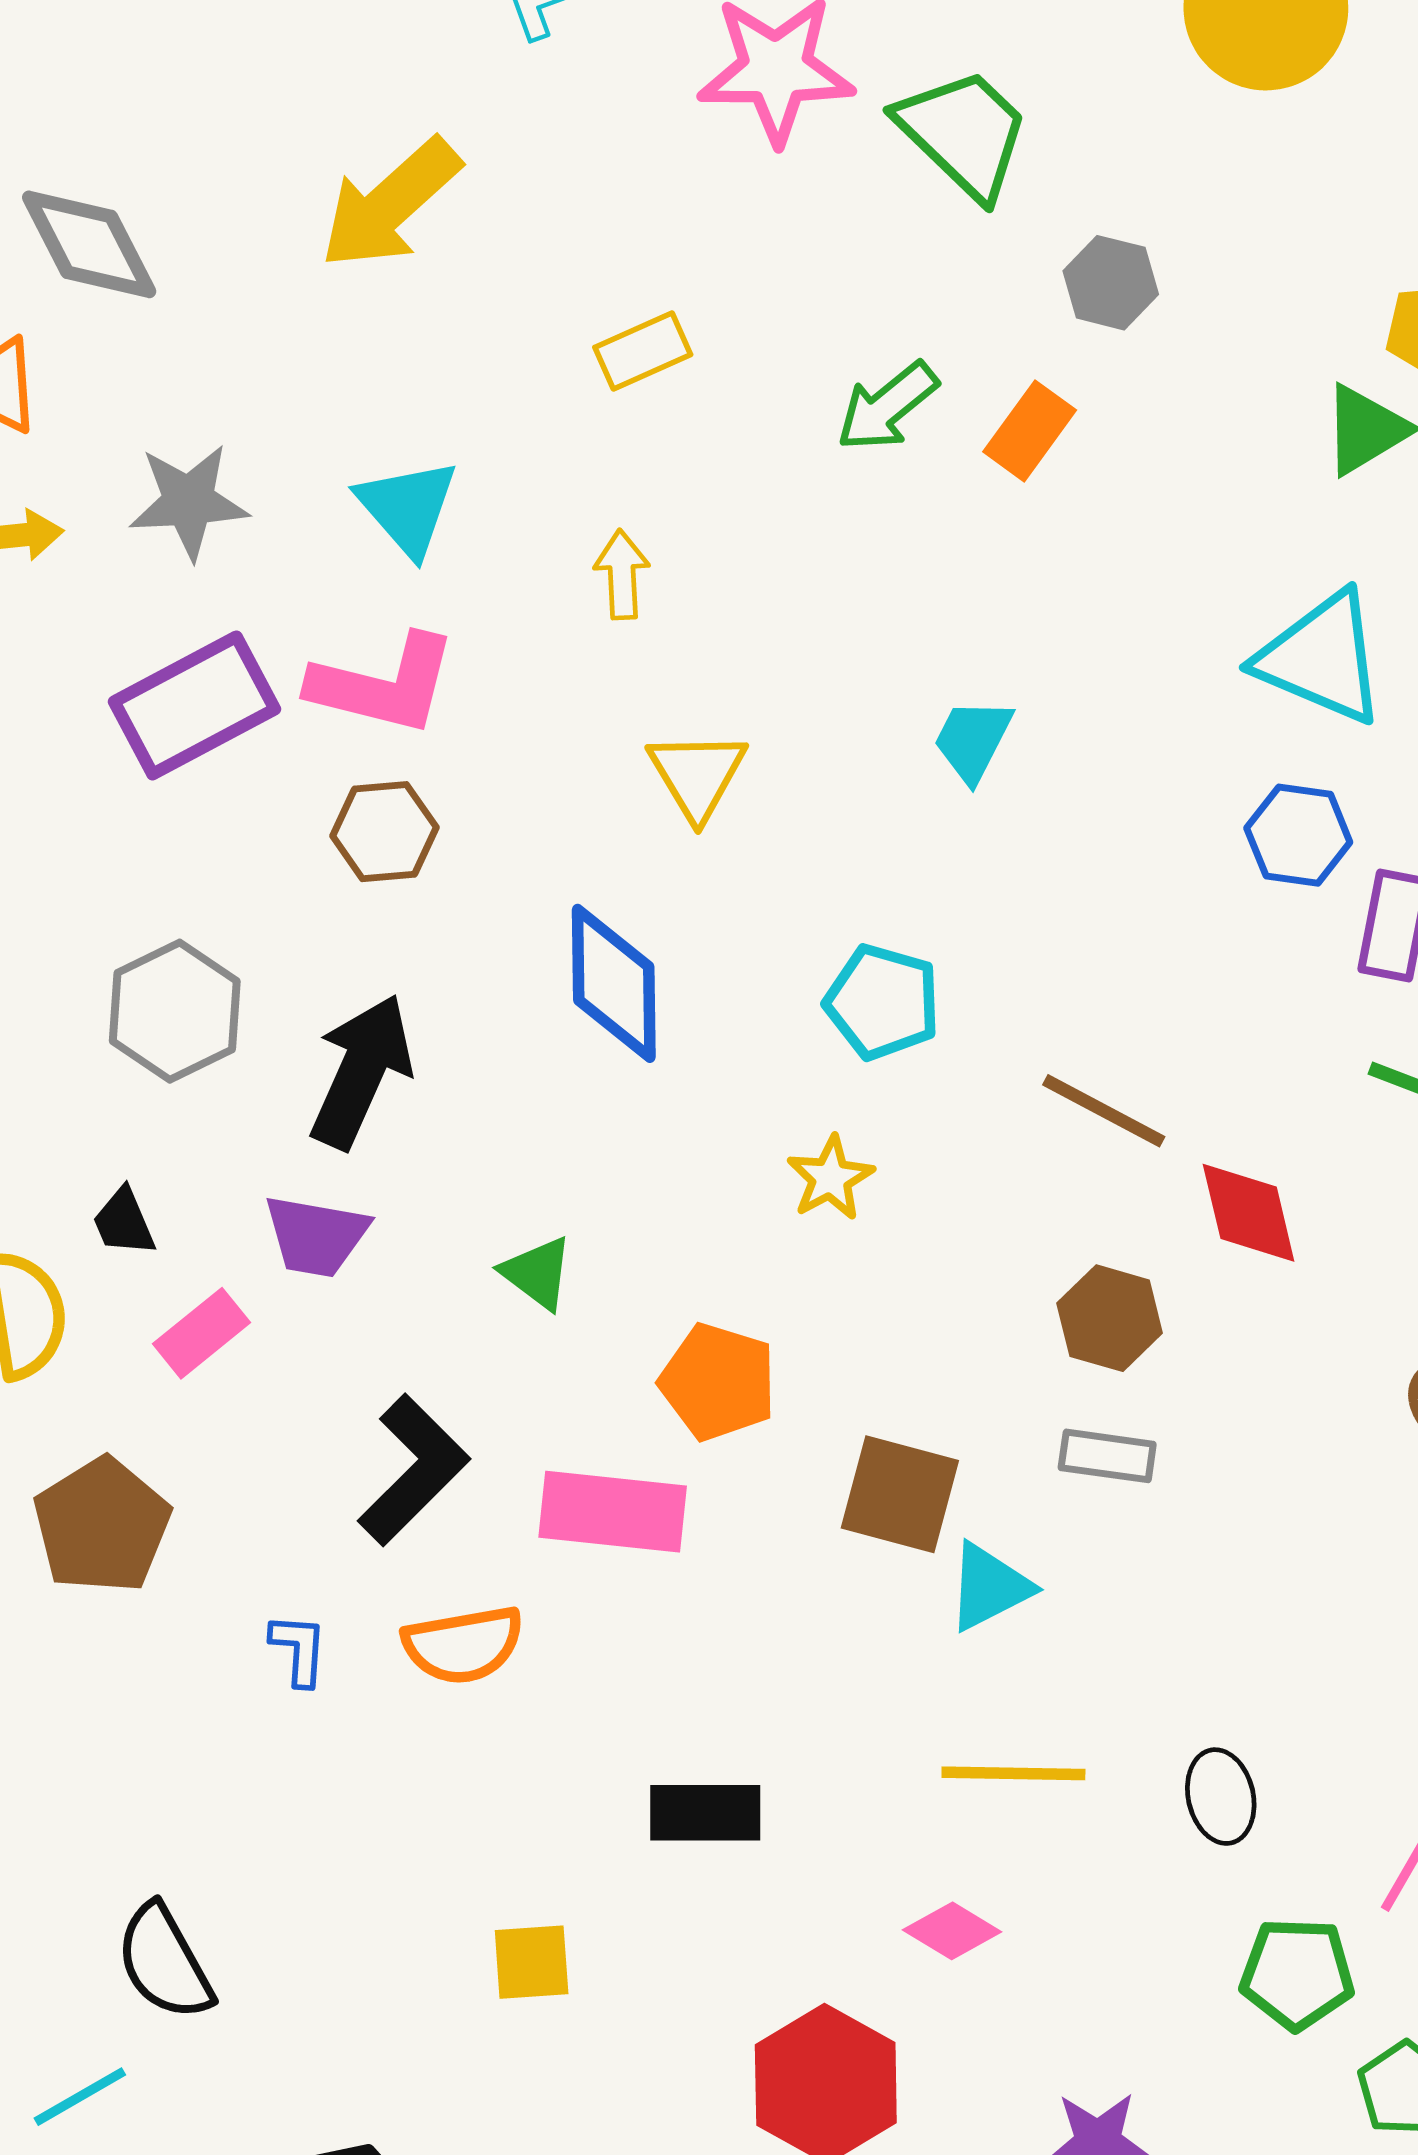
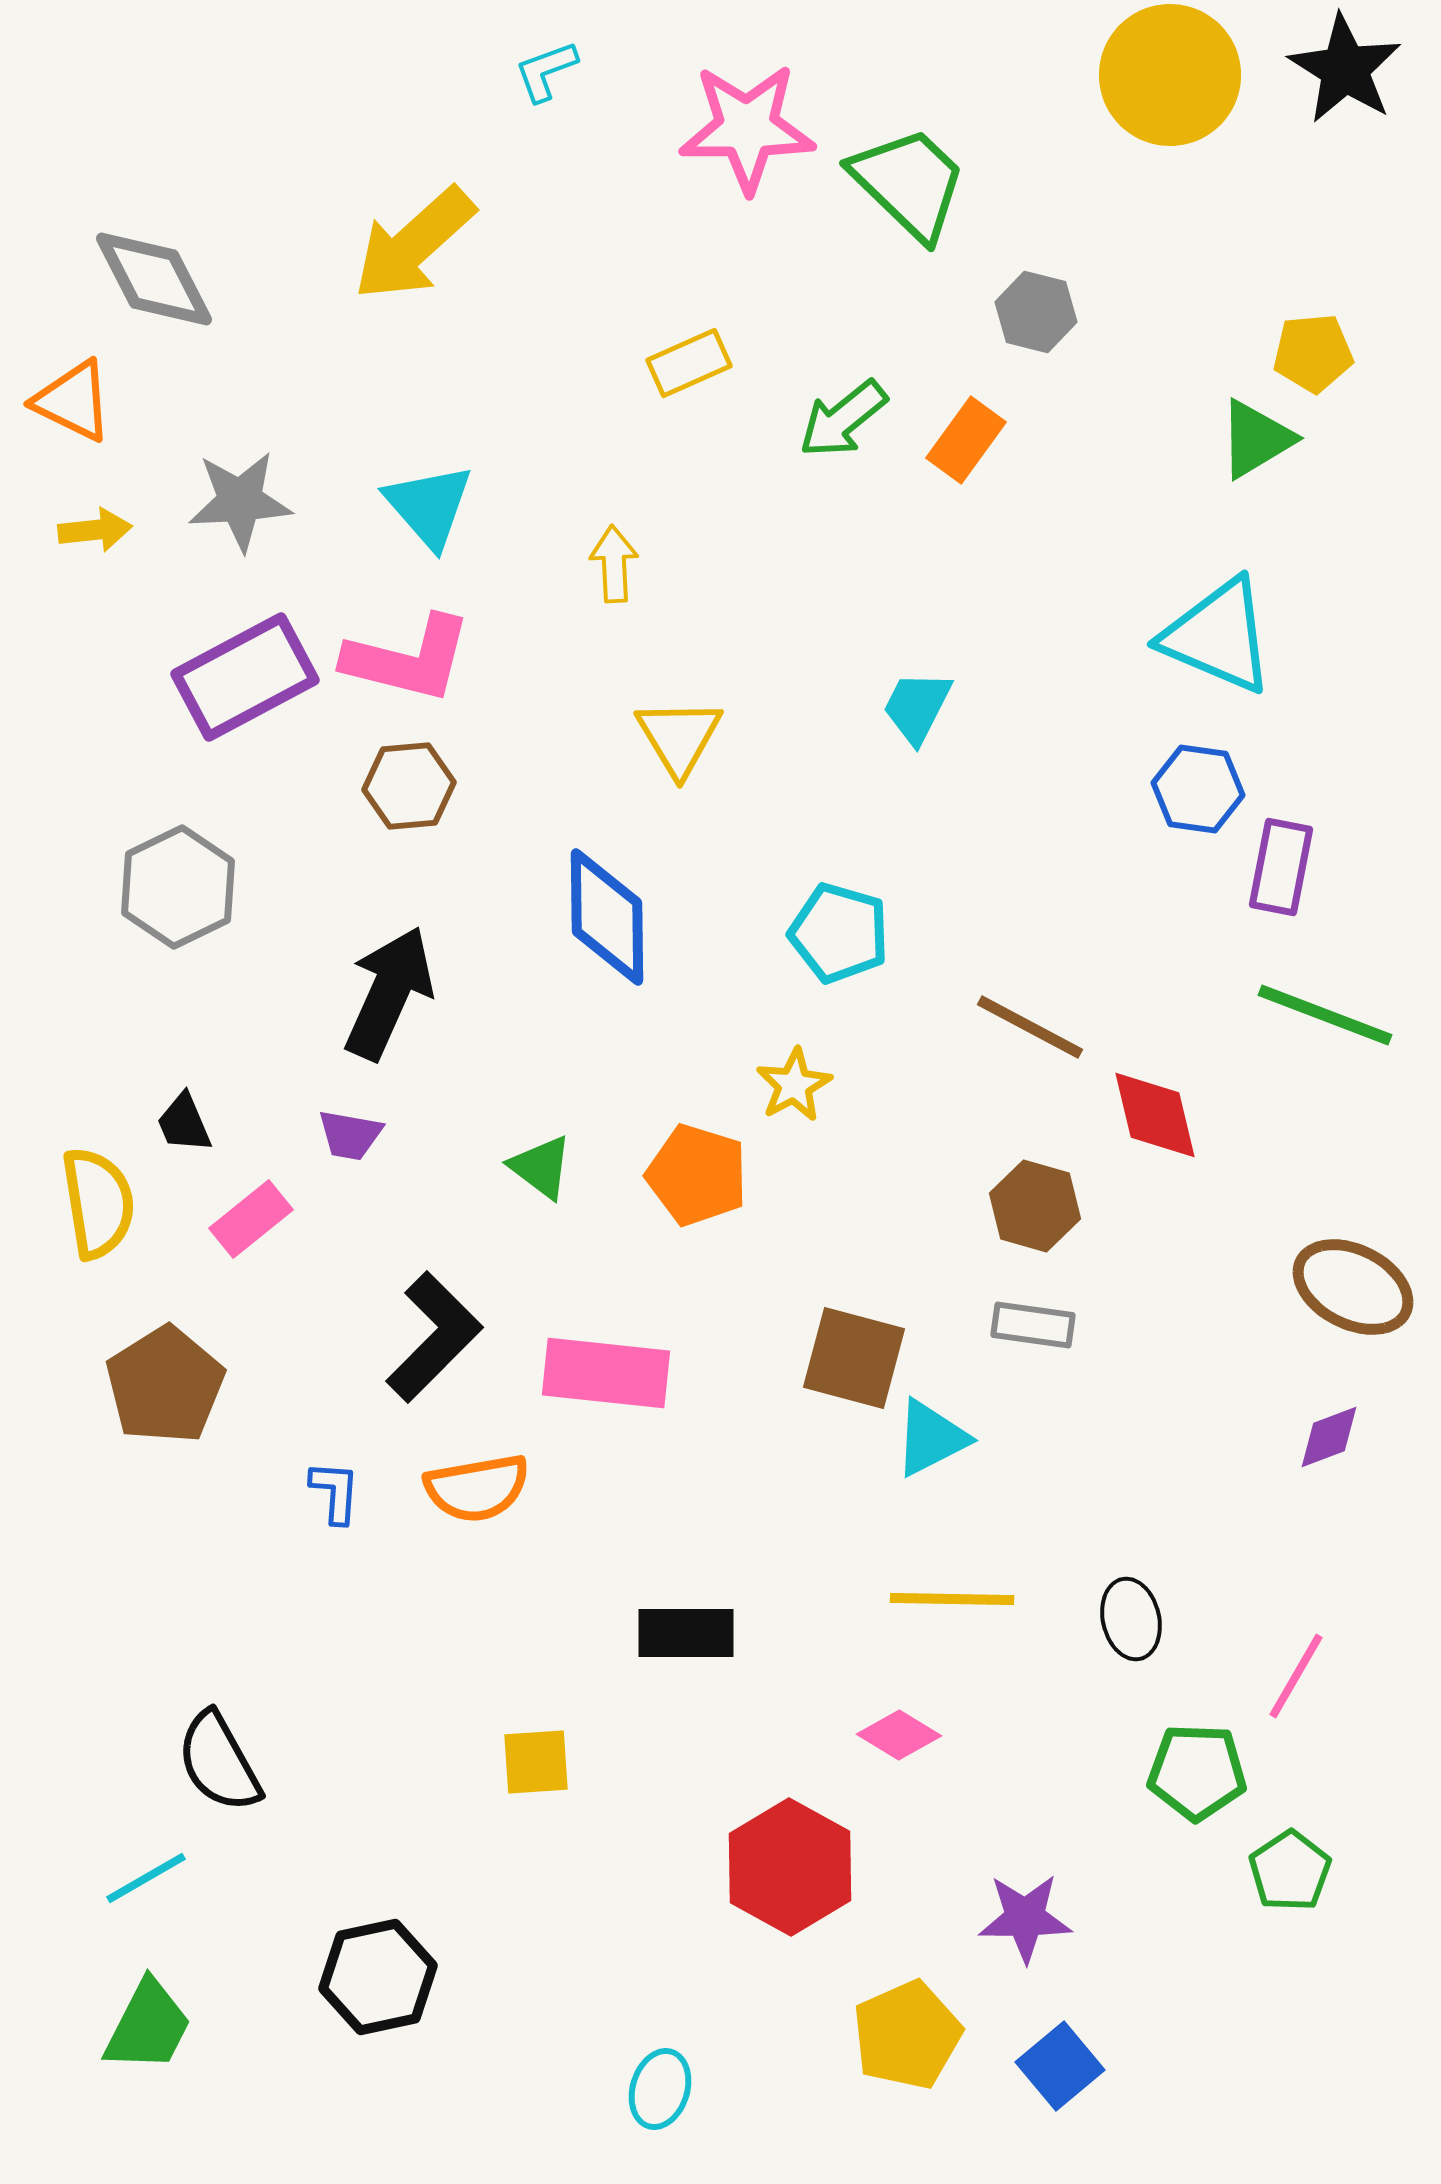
yellow rectangle: (643, 351) -> (689, 363), moved
gray hexagon: (175, 1011) -> (178, 887), moved
purple trapezoid: (316, 1236) -> (350, 1135), size x0.7
orange pentagon: (718, 1382) -> (697, 1175), moved

